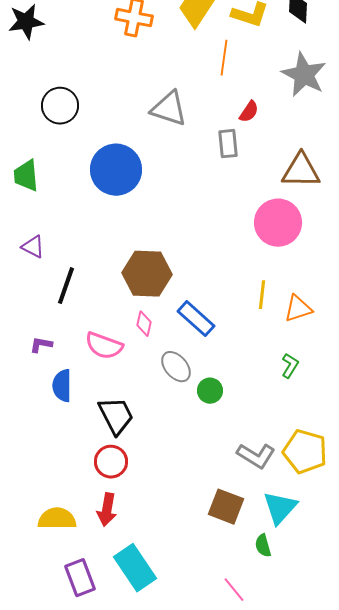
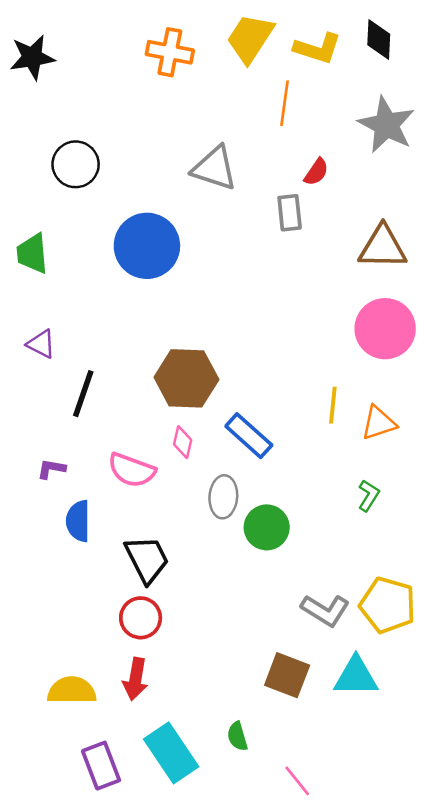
pink circle: (278, 223) -> (385, 329), moved
gray ellipse: (176, 367) -> (223, 497), turned 44
green circle: (210, 391) -> (267, 527), size x1.4
cyan triangle: (280, 508) -> (356, 676), turned 48
green semicircle: (263, 546) -> (237, 736), moved

